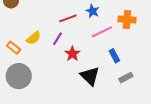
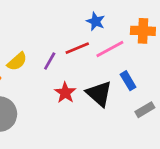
red line: (68, 18) -> (77, 48), moved
red star: (72, 54) -> (65, 93), moved
black triangle: (90, 76) -> (99, 94), moved

